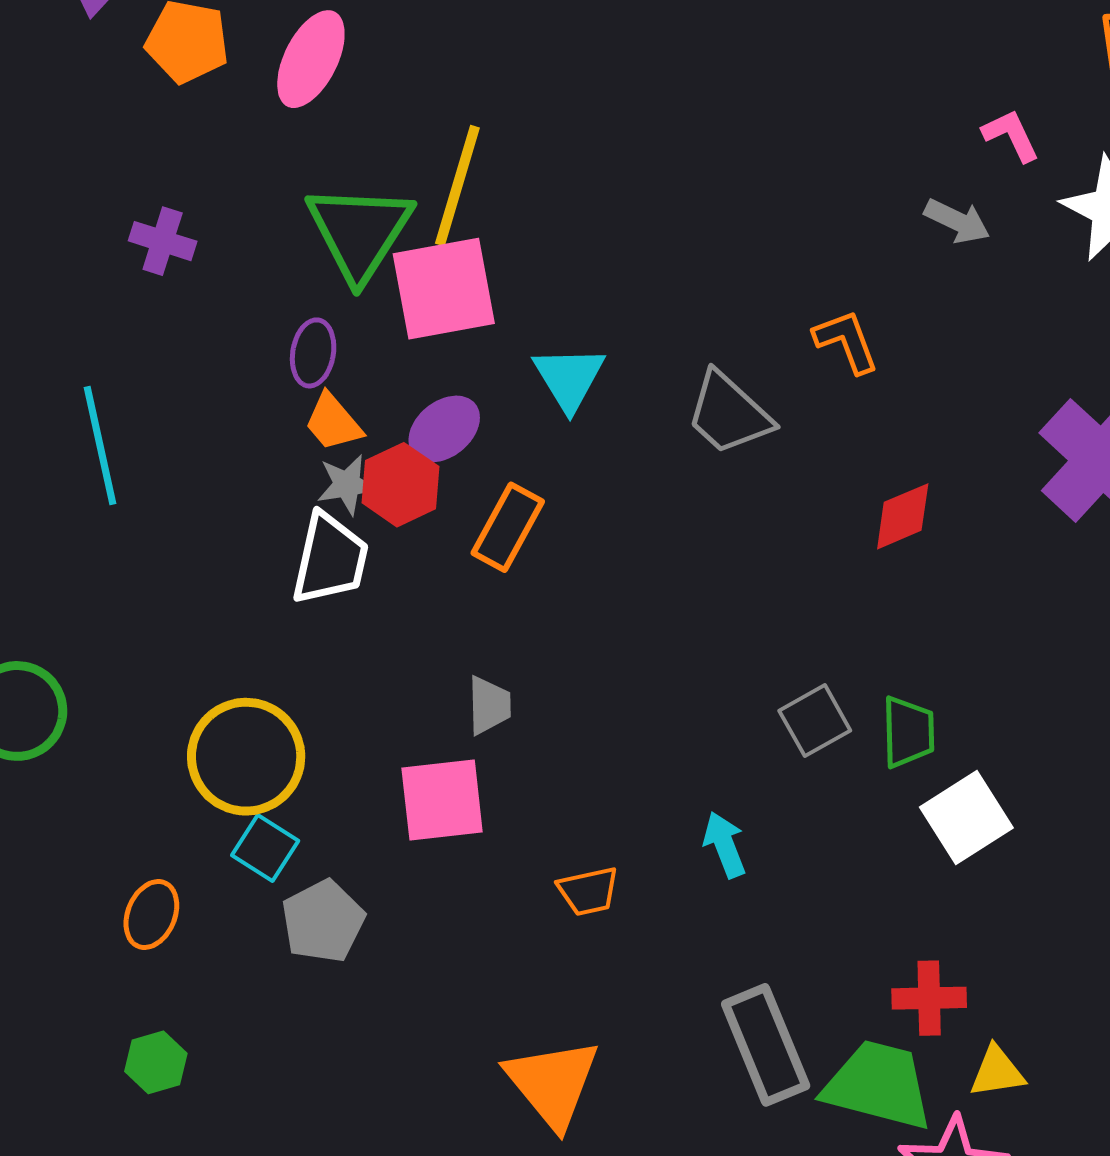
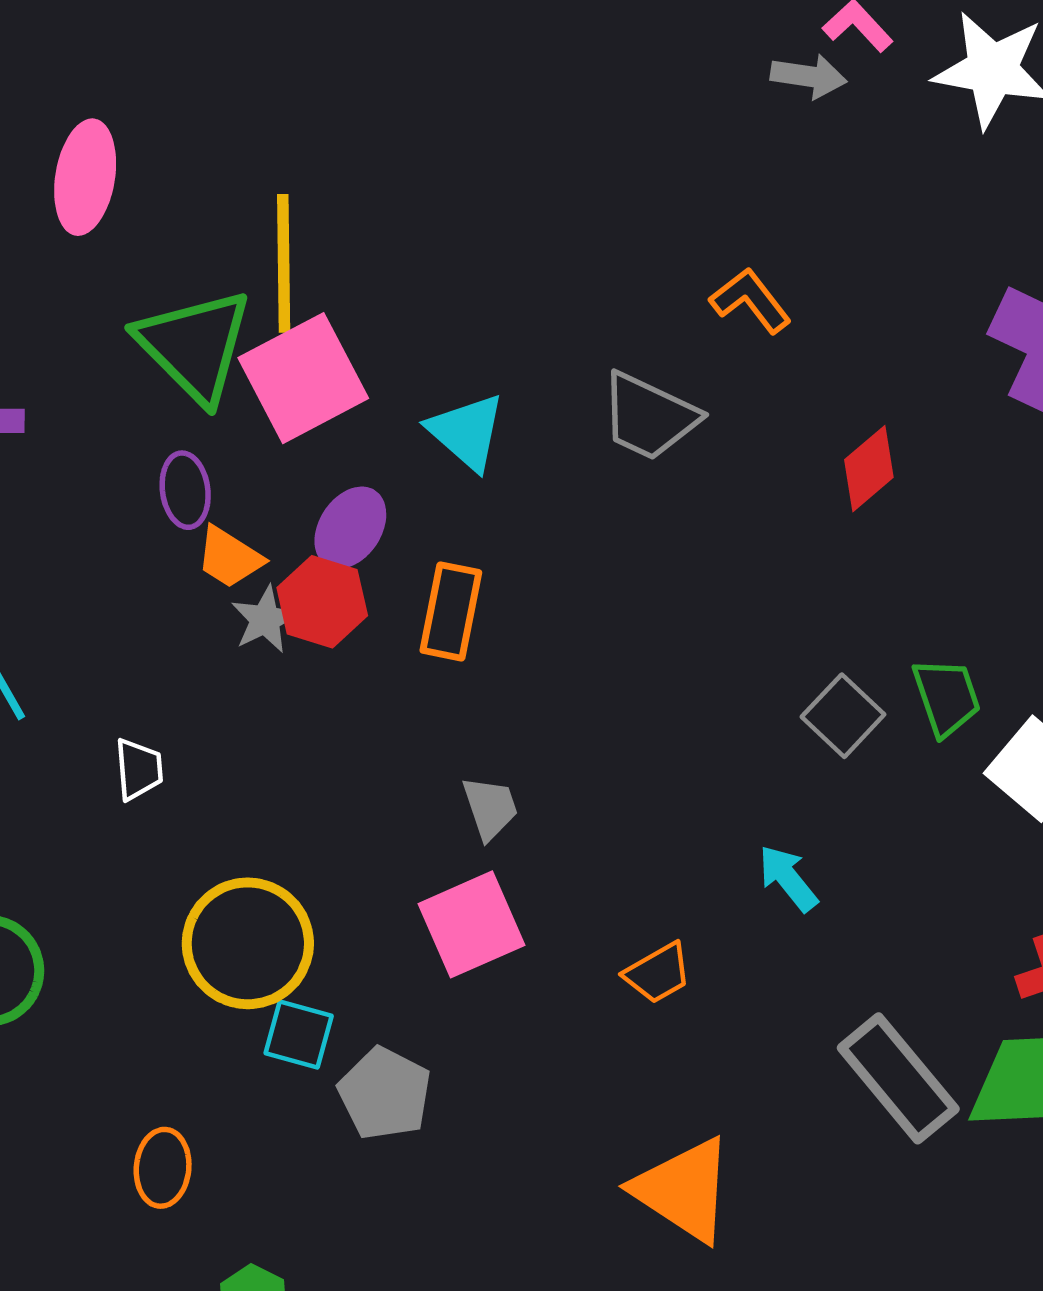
gray arrow: (957, 221) -> (809, 76), moved
white trapezoid: (330, 559) -> (139, 769), moved, size x0.6
orange ellipse: (151, 915) -> (163, 1168), moved

